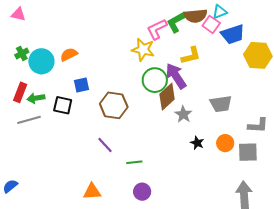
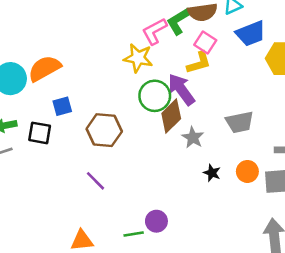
pink square: (211, 24) -> (205, 42), moved
orange semicircle: (69, 54) -> (44, 68), size x1.5
green line: (134, 162) -> (134, 234), moved
purple circle: (142, 192) -> (156, 221), moved

